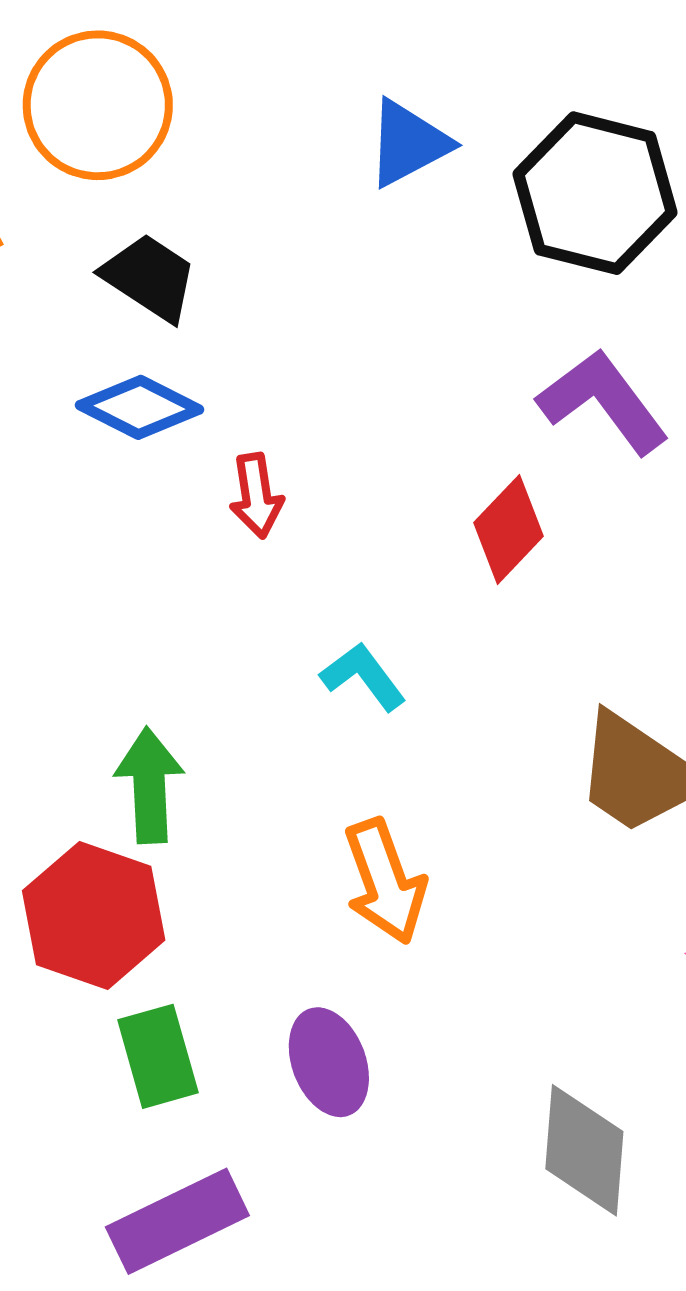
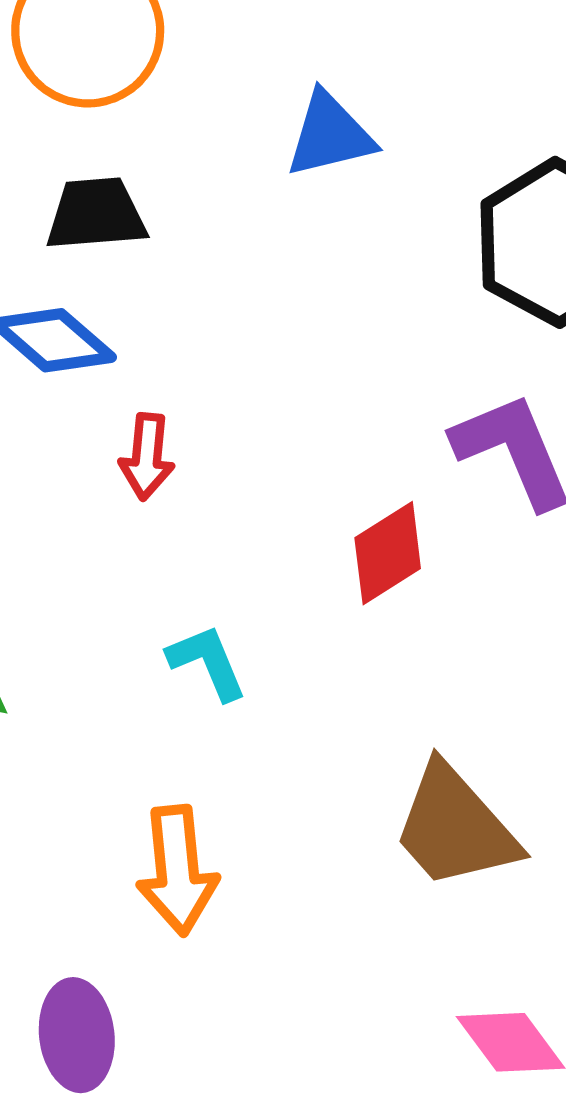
blue triangle: (408, 143) -> (330, 135), moved
black trapezoid: (150, 277) -> (96, 214), turned -52

